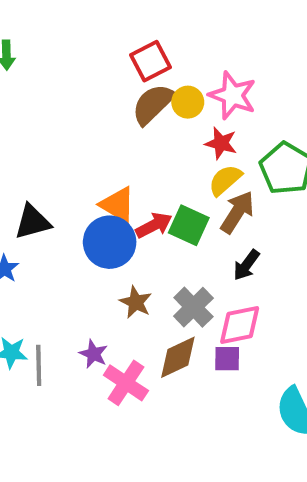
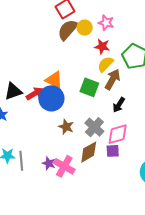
pink star: (233, 95) -> (106, 23), size x0.7
red arrow: (154, 225) -> (35, 94), moved
purple star: (93, 354) -> (49, 163), moved

